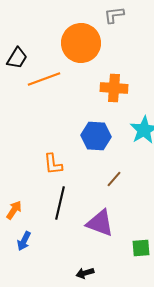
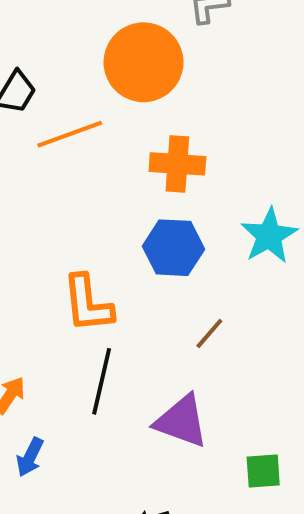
orange cross: (114, 88) -> (177, 164), moved
orange L-shape: (53, 164) -> (88, 304), size x1.4

